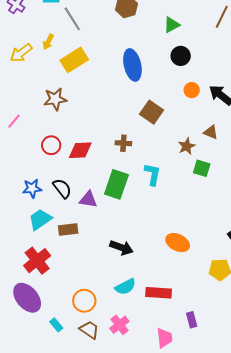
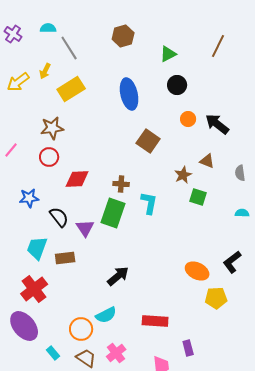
brown cross: (123, 143) -> (121, 184), moved
red circle: (51, 145) -> (49, 157), moved
blue star: (32, 188) -> (29, 198), moved
purple triangle: (88, 199) -> (85, 228), turned 48
cyan trapezoid: (40, 219) -> (37, 248), turned -35
orange ellipse: (178, 243) -> (197, 271), moved
black arrow: (121, 248) -> (118, 276), turned -60
cyan semicircle: (125, 287) -> (106, 315), moved

